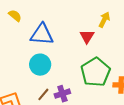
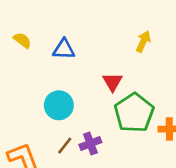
blue triangle: (42, 34) -> (64, 49), moved, size x0.7
red triangle: (87, 36) -> (113, 82), moved

